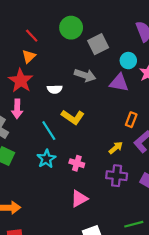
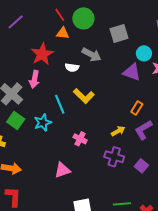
green circle: (71, 28) -> (83, 18), moved
orange triangle: (29, 56) -> (63, 33), moved, turned 40
gray arrow: (85, 75) -> (91, 55), moved
cyan star: (46, 159) -> (43, 123), moved
pink triangle: (79, 199) -> (62, 170), moved

